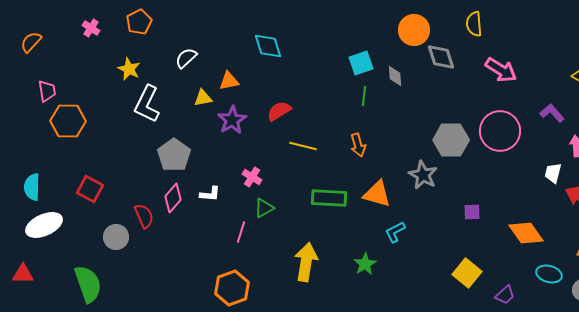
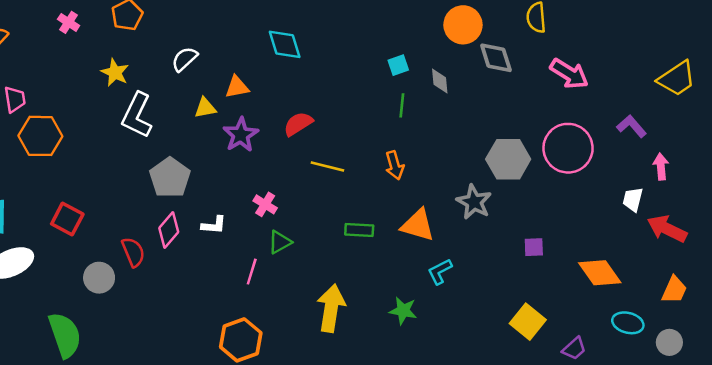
cyan square: (361, 63) -> (398, 65), size x0.7
green rectangle: (329, 198) -> (359, 230), size x0.7
green star: (365, 264) -> (403, 311), turned -30

